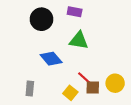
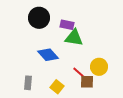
purple rectangle: (75, 12) -> (67, 25), moved
yellow circle: (115, 83) -> (99, 67), moved
yellow square: (70, 93) -> (57, 87), moved

